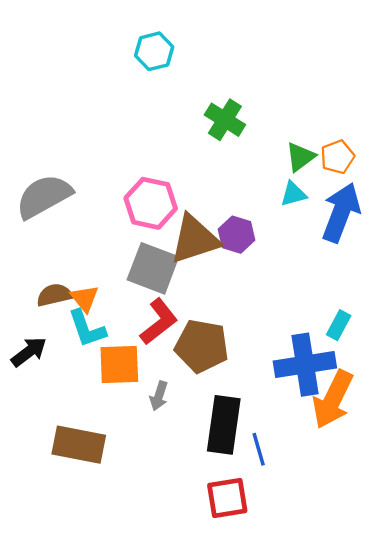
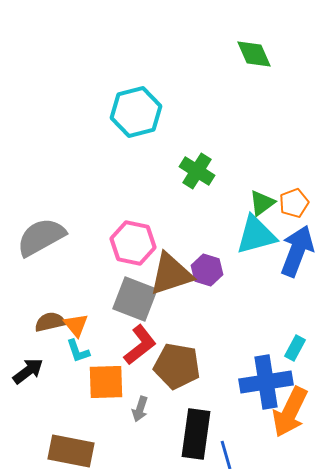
cyan hexagon: (154, 51) -> (136, 112), size x1.5
cyan triangle: (293, 194) -> (256, 235), size x1.8
cyan L-shape: (87, 329) -> (78, 351), size x0.7

